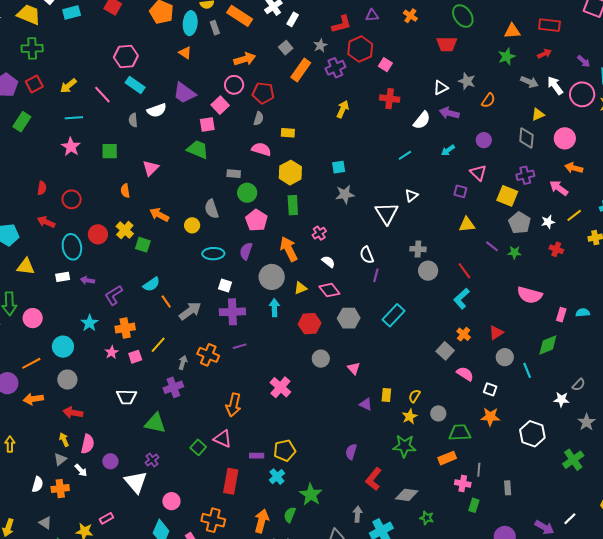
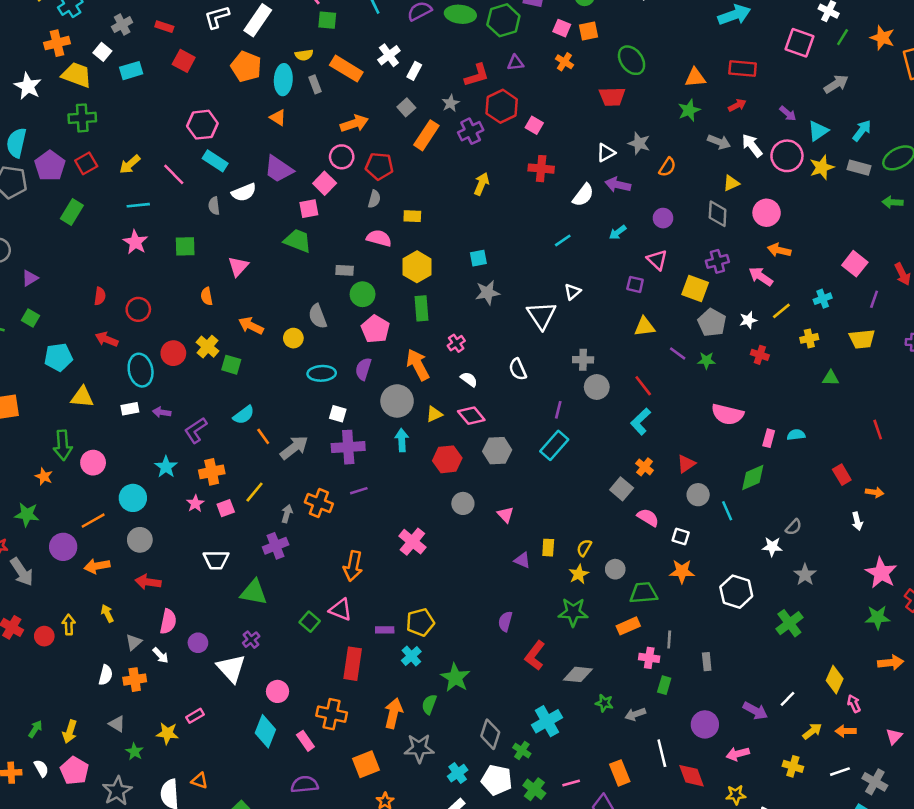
purple line: (376, 275) -> (558, 410), moved
yellow arrow: (64, 440) -> (107, 613), moved
gray arrow: (357, 514) -> (635, 714), moved, turned -112

